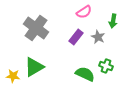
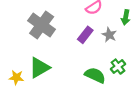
green cross: (106, 66) -> (118, 67), turned 32

